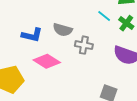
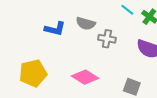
pink diamond: (47, 61) -> (85, 77), moved

